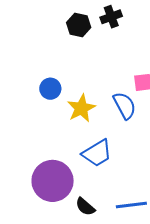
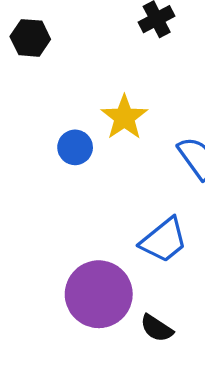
black hexagon: (79, 25) -> (30, 38), moved
yellow star: (81, 108) -> (124, 117), moved

